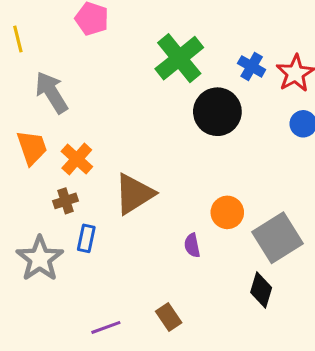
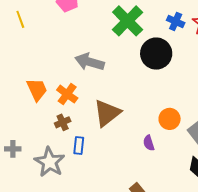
gray arrow: (51, 92) -> (90, 62), moved, turned -36

